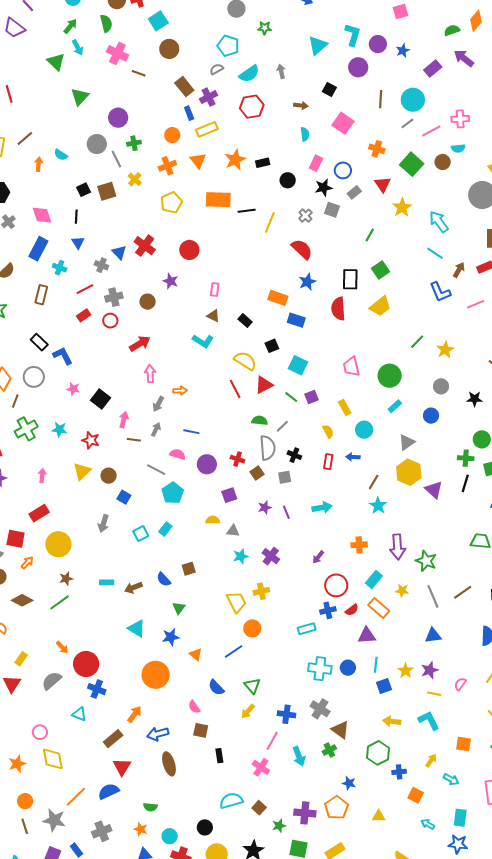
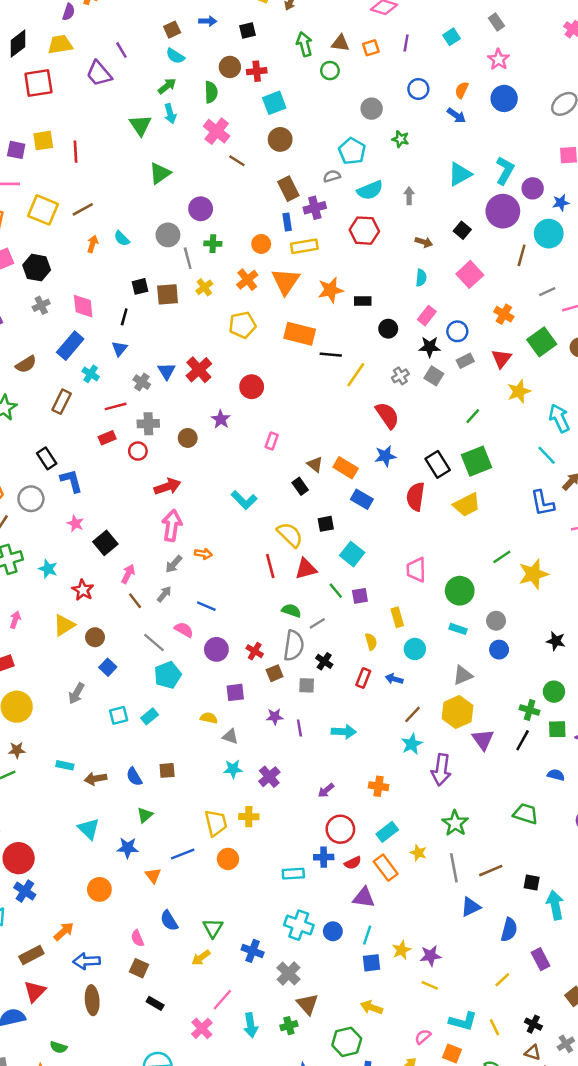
purple circle: (358, 67) -> (503, 211), size x1.4
cyan circle: (413, 100) -> (549, 234), moved
orange triangle: (198, 161) -> (286, 281), size x1.4
orange cross: (167, 166) -> (247, 280), turned -30
green square: (381, 270) -> (476, 461), size x1.4
black rectangle: (350, 279) -> (438, 464), turned -45
brown triangle: (213, 316) -> (315, 464), moved
yellow star: (445, 350) -> (533, 574), size x1.4
pink arrow: (150, 374) -> (172, 525), size x1.4
gray circle: (441, 386) -> (496, 621), moved
cyan rectangle: (395, 406) -> (458, 629), turned 48
brown line: (134, 440) -> (135, 601), turned 32
purple arrow: (398, 547) -> (441, 770), moved
blue triangle: (433, 636) -> (471, 907), moved, turned -30
blue line: (234, 652) -> (183, 854), moved
orange circle: (156, 675) -> (99, 889), size x0.7
pink semicircle: (460, 684) -> (423, 1037), moved
blue cross: (286, 714) -> (253, 951), moved
cyan L-shape: (429, 720) -> (463, 1021), moved, turned 120
black rectangle: (219, 756) -> (155, 1003), turned -64

